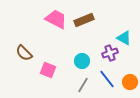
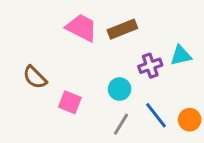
cyan triangle: (124, 38) -> (181, 55), turned -42
purple cross: (110, 53) -> (150, 66), moved

